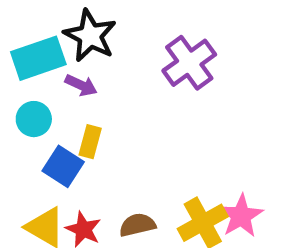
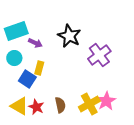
black star: (90, 36) -> (69, 36), moved
purple cross: (189, 63) -> (99, 55), moved
brown semicircle: (137, 225) -> (60, 105), turned 91

